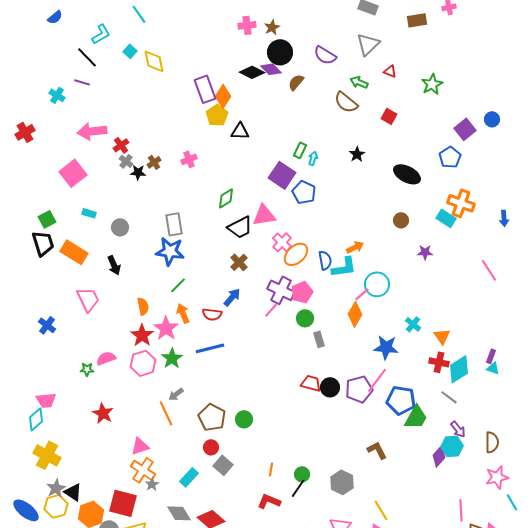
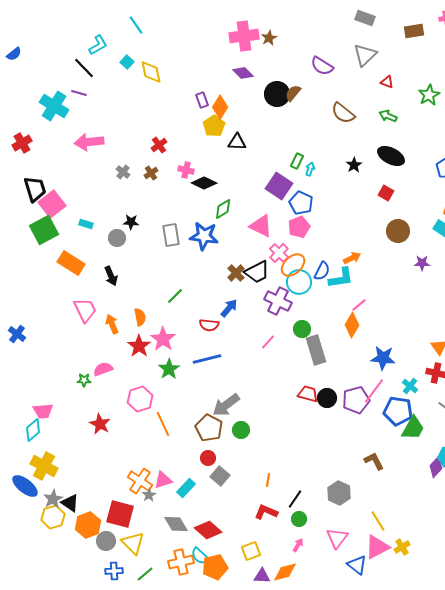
blue semicircle: (55, 17) -> (14, 54), moved
pink cross: (247, 25) -> (244, 36), size x1.6
black circle: (280, 52) -> (277, 94), moved
purple diamond: (271, 69) -> (243, 73), moved
black diamond: (252, 72) -> (204, 183), moved
green arrow: (359, 82) -> (388, 116), moved
purple rectangle: (205, 89) -> (202, 100), size x0.6
cyan cross: (57, 95) -> (54, 106), size x1.8
red square: (389, 116) -> (386, 193), moved
red cross: (121, 145) -> (159, 145), moved
pink cross: (189, 159) -> (186, 170), turned 35
black star: (138, 172) -> (131, 222), moved
pink square: (73, 173) -> (52, 204), moved
black ellipse: (407, 174) -> (391, 156), moved
pink triangle: (264, 215) -> (261, 226), turned 35
green square: (47, 219) -> (44, 230), size x1.6
brown circle: (401, 220) -> (398, 231), size x1.5
black trapezoid: (240, 227) -> (257, 272), moved
black trapezoid: (43, 243) -> (35, 189), moved
blue star: (170, 251) -> (204, 236), moved
blue semicircle: (325, 260) -> (322, 271), turned 36
cyan circle: (377, 284) -> (299, 282), moved
pink pentagon: (302, 292) -> (299, 227), moved
pink line: (271, 310) -> (268, 342), moved
orange arrow: (183, 313) -> (112, 324), moved
cyan cross: (413, 324) -> (410, 386), moved
blue cross: (47, 325) -> (17, 334), moved
gray rectangle: (319, 339) -> (316, 350), size x1.8
pink hexagon: (143, 363) -> (140, 399), moved
gray arrow: (176, 394) -> (226, 405), moved, size x1.8
pink triangle: (140, 446) -> (163, 480), moved
green circle: (302, 474) -> (299, 519), moved
blue ellipse: (26, 510) -> (25, 486), moved

